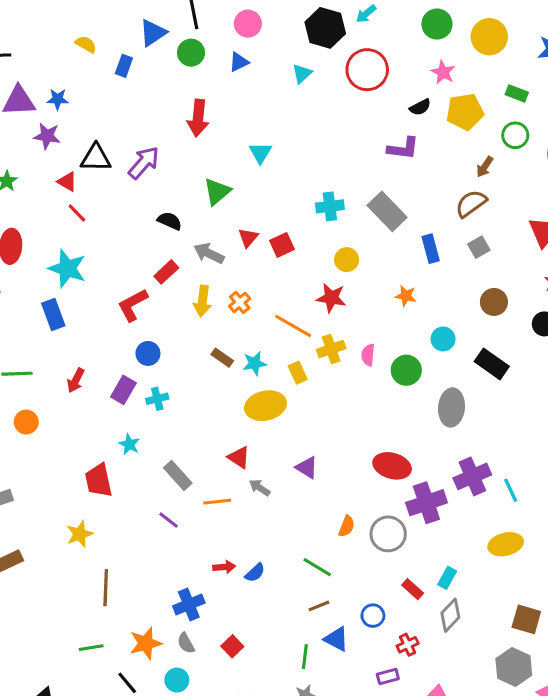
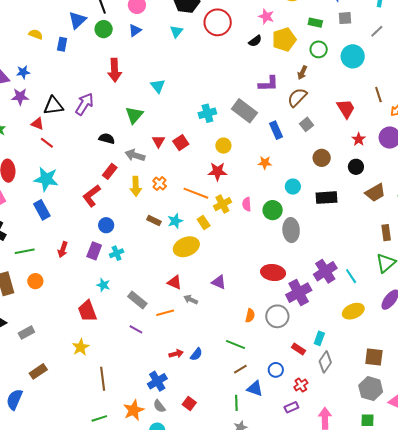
purple L-shape: (403, 148) -> (268, 84), moved
black rectangle: (492, 364) -> (326, 198), turned -30
gray ellipse: (451, 407) -> (291, 230), moved

